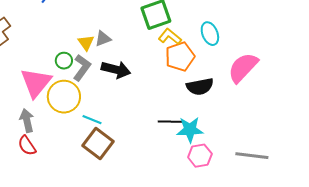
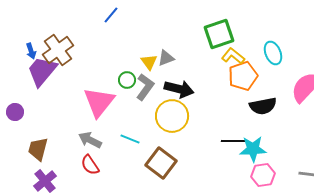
yellow circle: (64, 97) -> (172, 116), moved
cyan line: (92, 120) -> (130, 139), moved
gray arrow: (27, 121) -> (90, 140), turned -50

